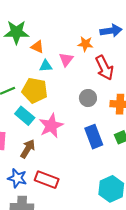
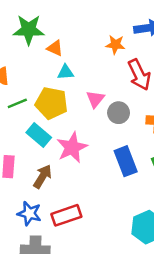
pink triangle: (66, 59) -> (95, 99), moved
red rectangle: (47, 180) -> (66, 215), turned -40

